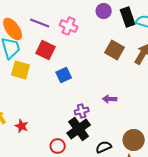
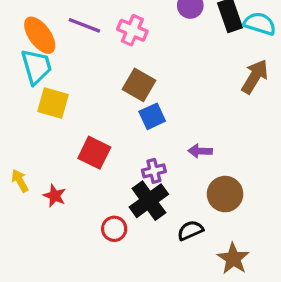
red square: (46, 50) -> (94, 153), moved
brown square: (115, 50) -> (139, 85), moved
blue square: (64, 75) -> (152, 116), moved
brown circle: (134, 140) -> (225, 194), moved

